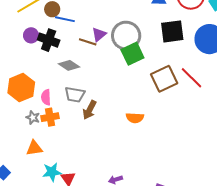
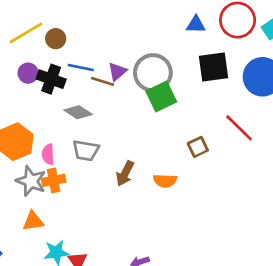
blue line: (65, 19) -> (81, 68), moved
brown square: (164, 79) -> (198, 147), moved, size x0.6
brown arrow: (90, 110) -> (125, 174), moved
gray star: (33, 118) -> (31, 181), size x1.6

